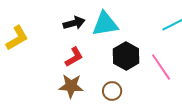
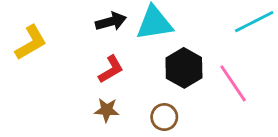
brown star: (71, 86) -> (107, 110), size x0.7

